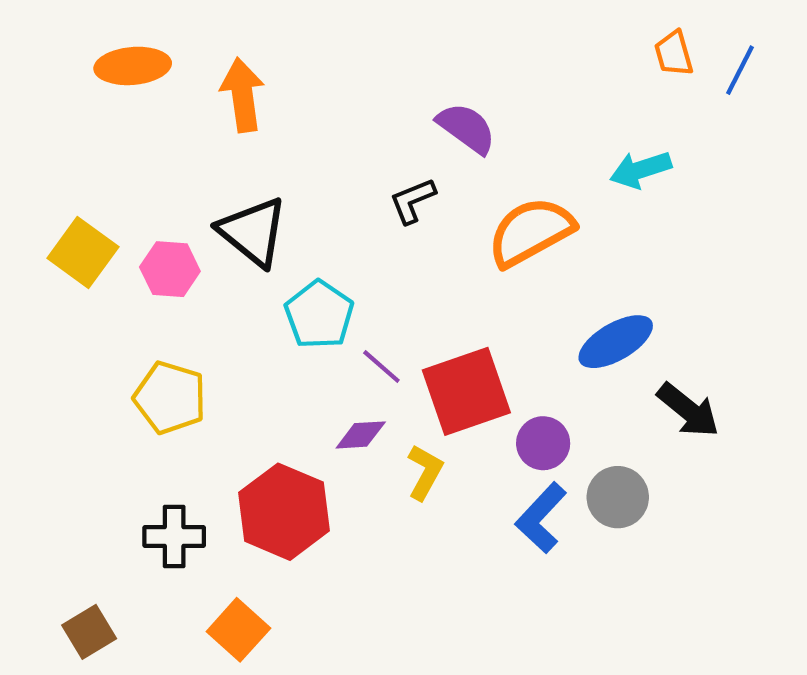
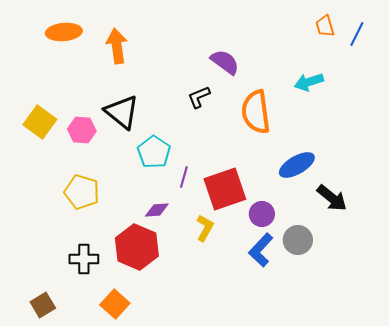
orange semicircle: (531, 232) -> (256, 112), turned -69
purple line: (381, 367) -> (184, 177), turned 65
purple diamond: (361, 435) -> (157, 210), moved

